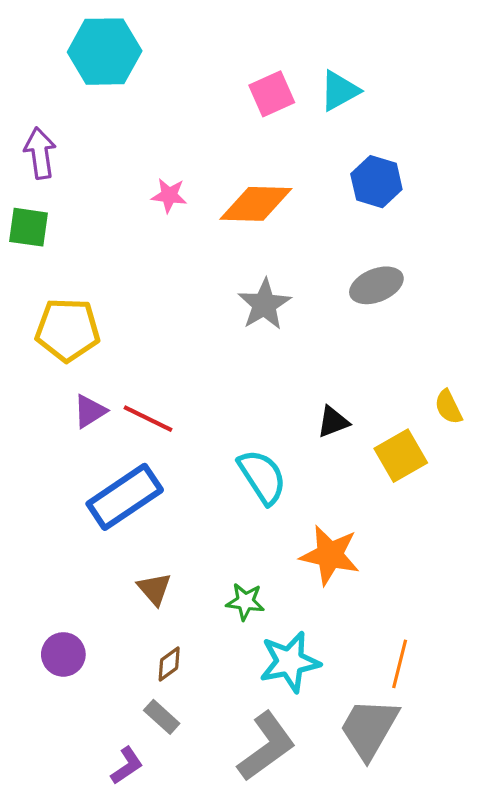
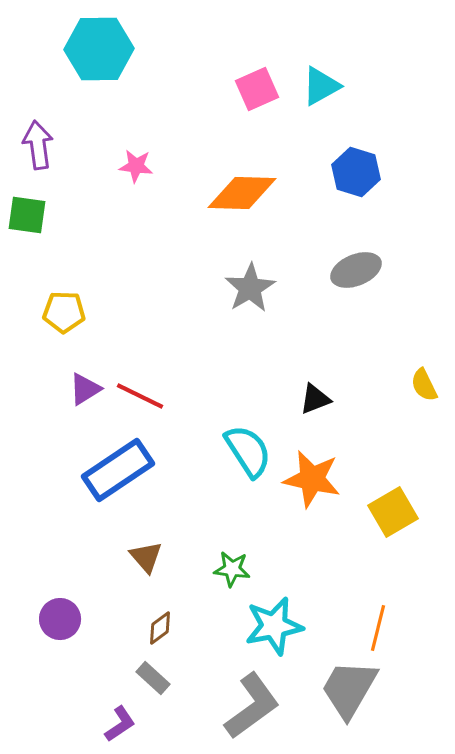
pink star: (169, 195) -> (136, 166), moved
yellow pentagon: (68, 330) -> (64, 312), size x0.7
yellow square: (401, 456) -> (393, 512), moved
orange star: (330, 555) -> (312, 479), moved

